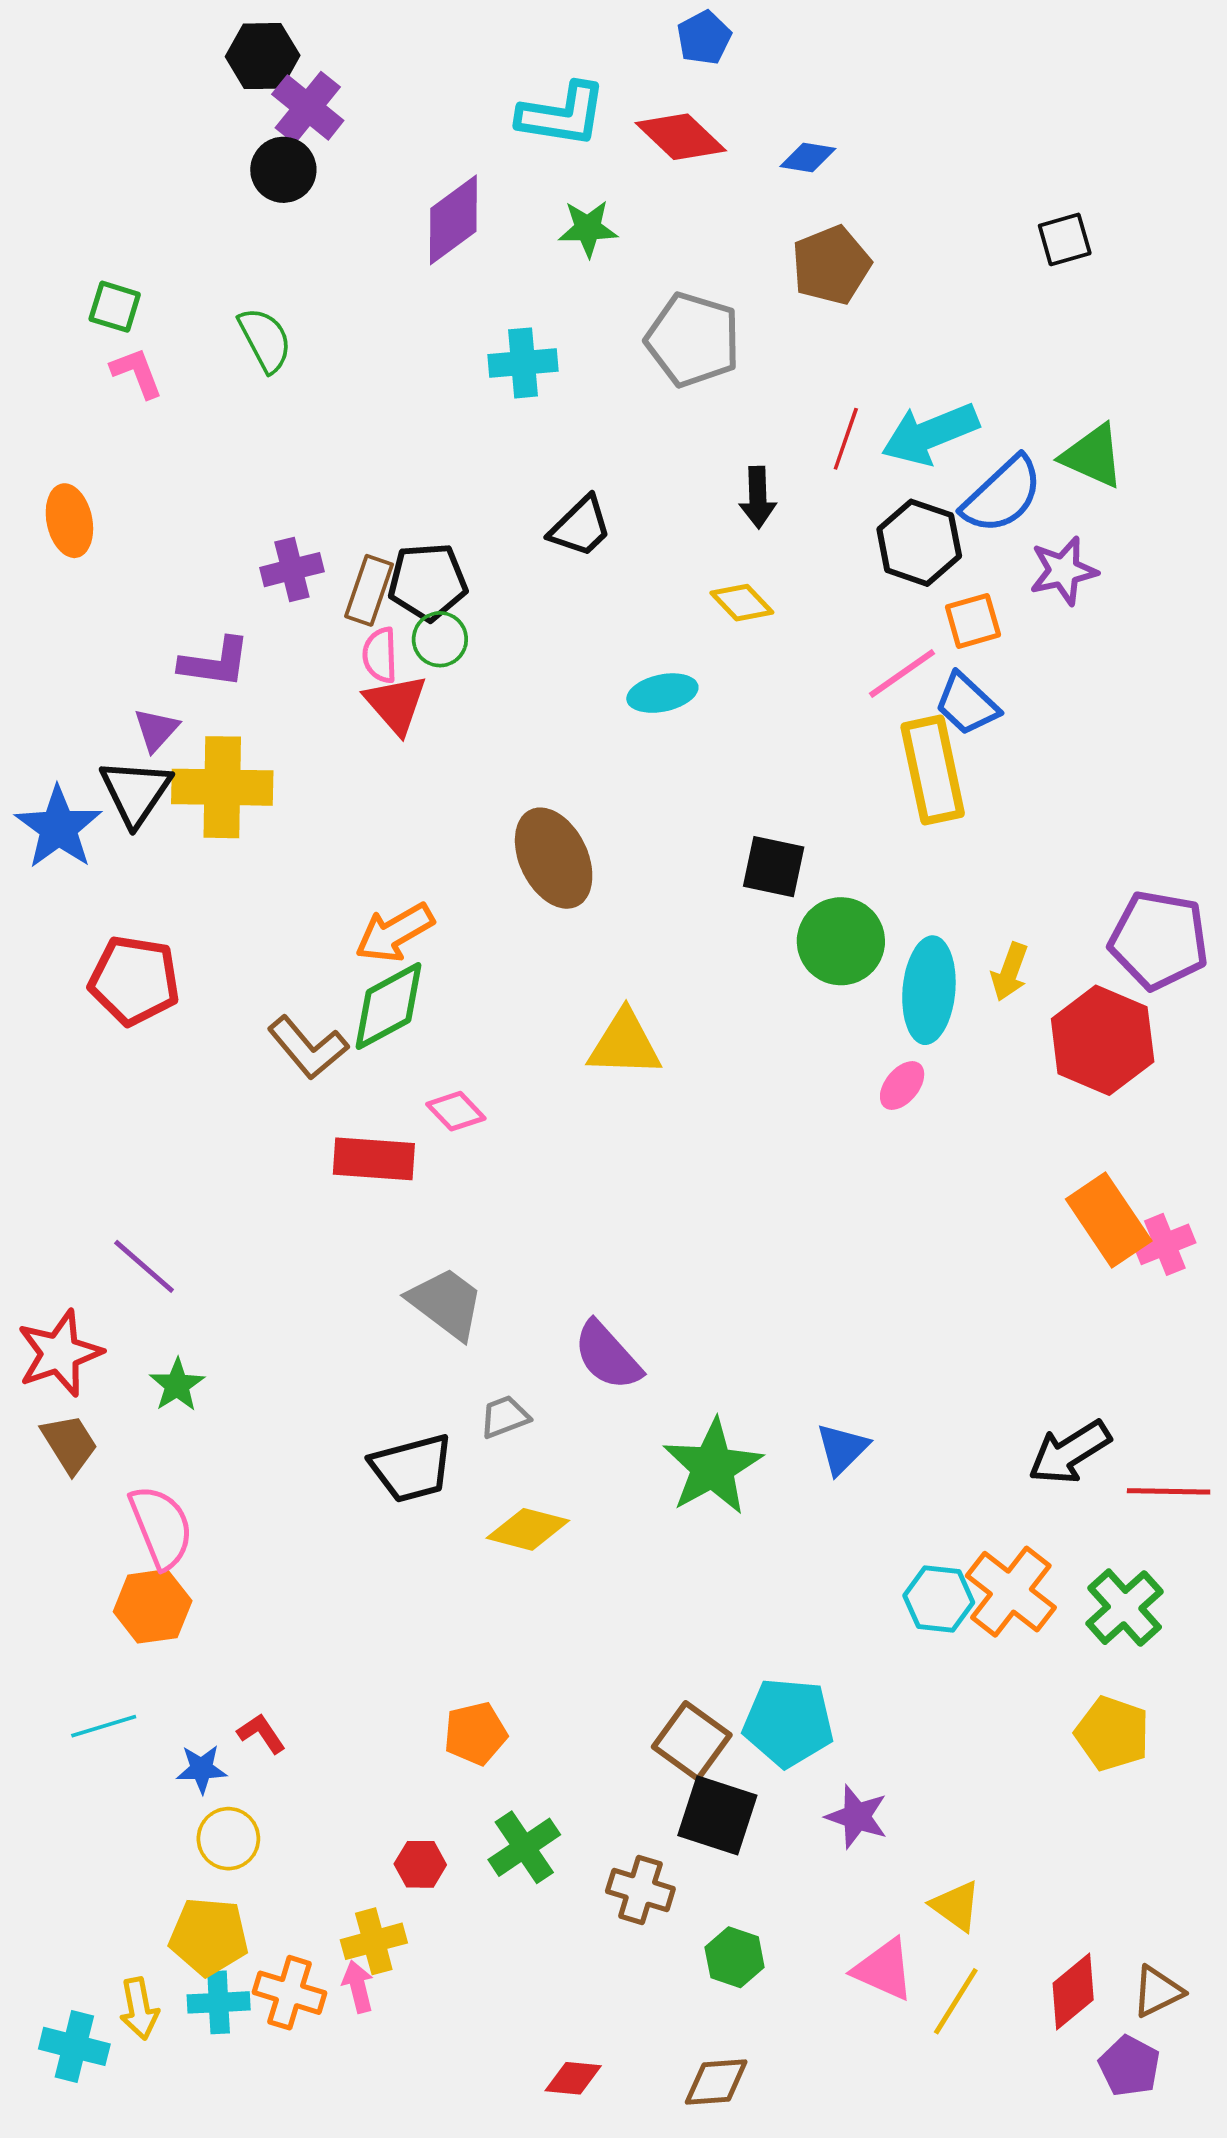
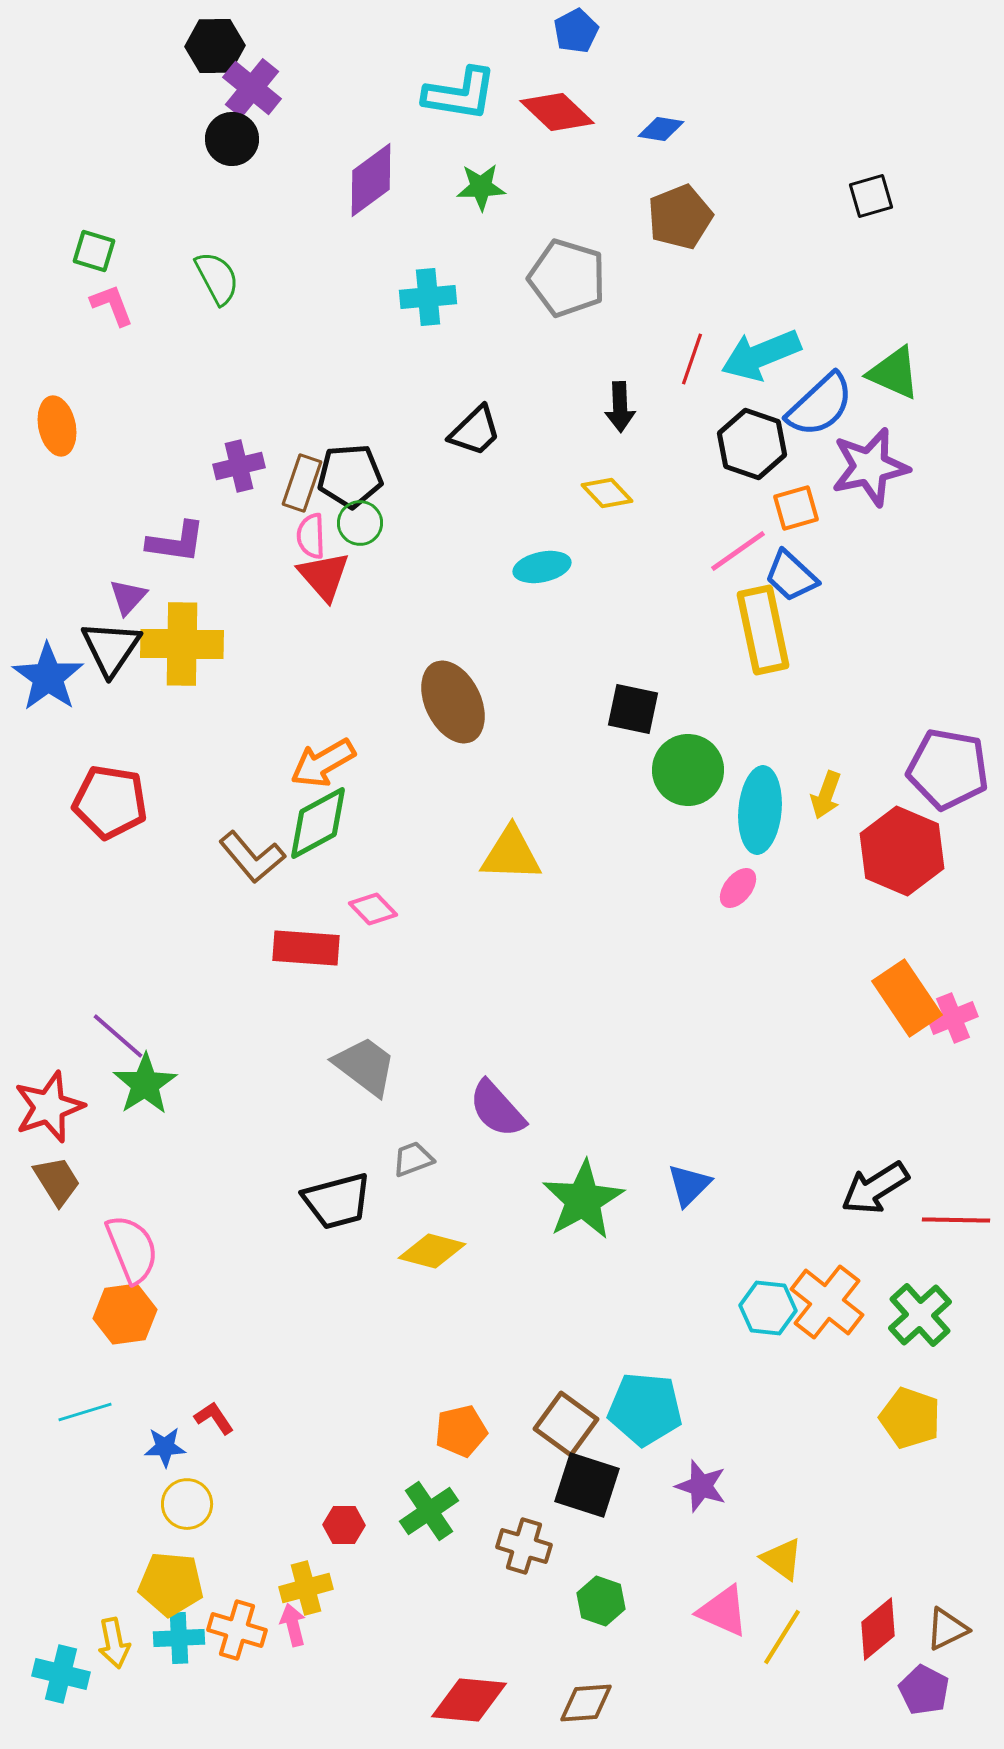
purple star: (1063, 571) -> (870, 467), size x1.4
green star: (177, 1385) -> (145, 1084), moved, size x1.4
orange pentagon: (475, 1733) -> (461, 1431), moved
red diamond: (573, 2078) -> (469, 1700), size x1.6

